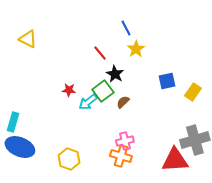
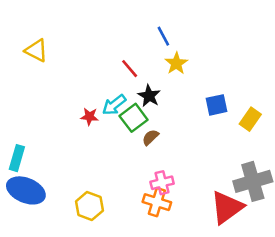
cyan arrow: (88, 102) -> (114, 105), moved
brown semicircle: (123, 102) -> (150, 137), moved
red triangle: (175, 160) -> (227, 207), turned -32

